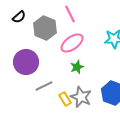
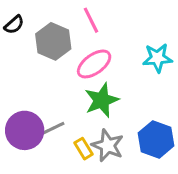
purple circle: (26, 62) -> (25, 130), moved
green star: (77, 67) -> (102, 100), size x1.6

